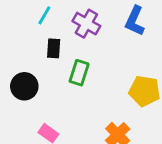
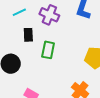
cyan line: (44, 15) -> (19, 12), turned 40

